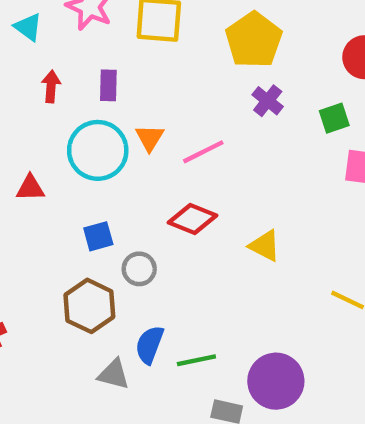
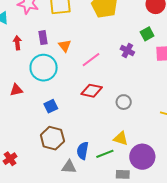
purple cross: (268, 101) -> (127, 51), moved
orange triangle: (150, 138) -> (65, 46), moved
yellow triangle: (265, 246) -> (121, 138), moved
gray circle: (139, 269) -> (124, 102), moved

